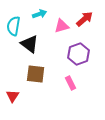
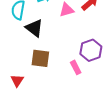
purple hexagon: (79, 54) -> (91, 50), moved

